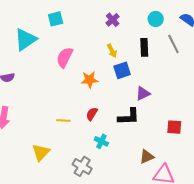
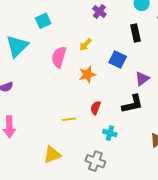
yellow arrow: (112, 51) -> (85, 44), moved, turned 80
blue square: (122, 70) -> (118, 60), turned -36
yellow triangle: (41, 152) -> (52, 155), turned 36

